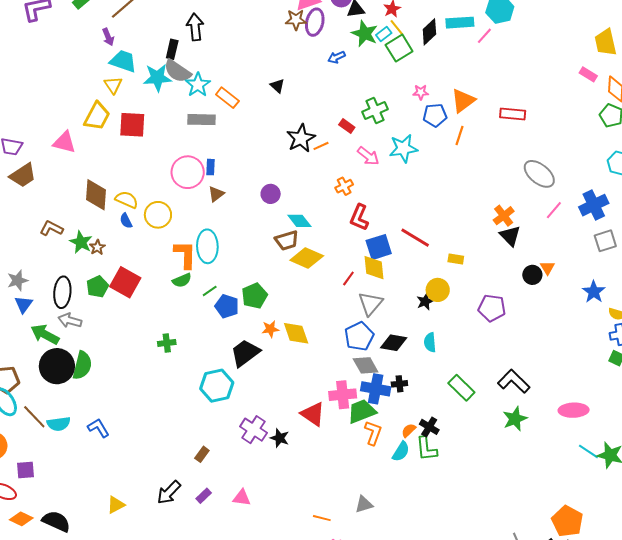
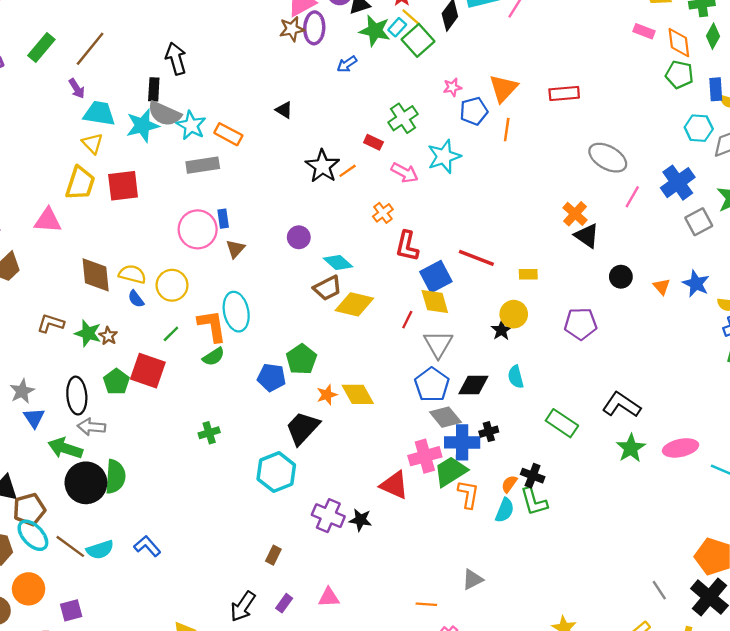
orange triangle: (547, 268) -> (662, 286), moved
green line: (210, 291) -> (171, 334), moved
pink ellipse: (574, 410) -> (681, 448), moved

